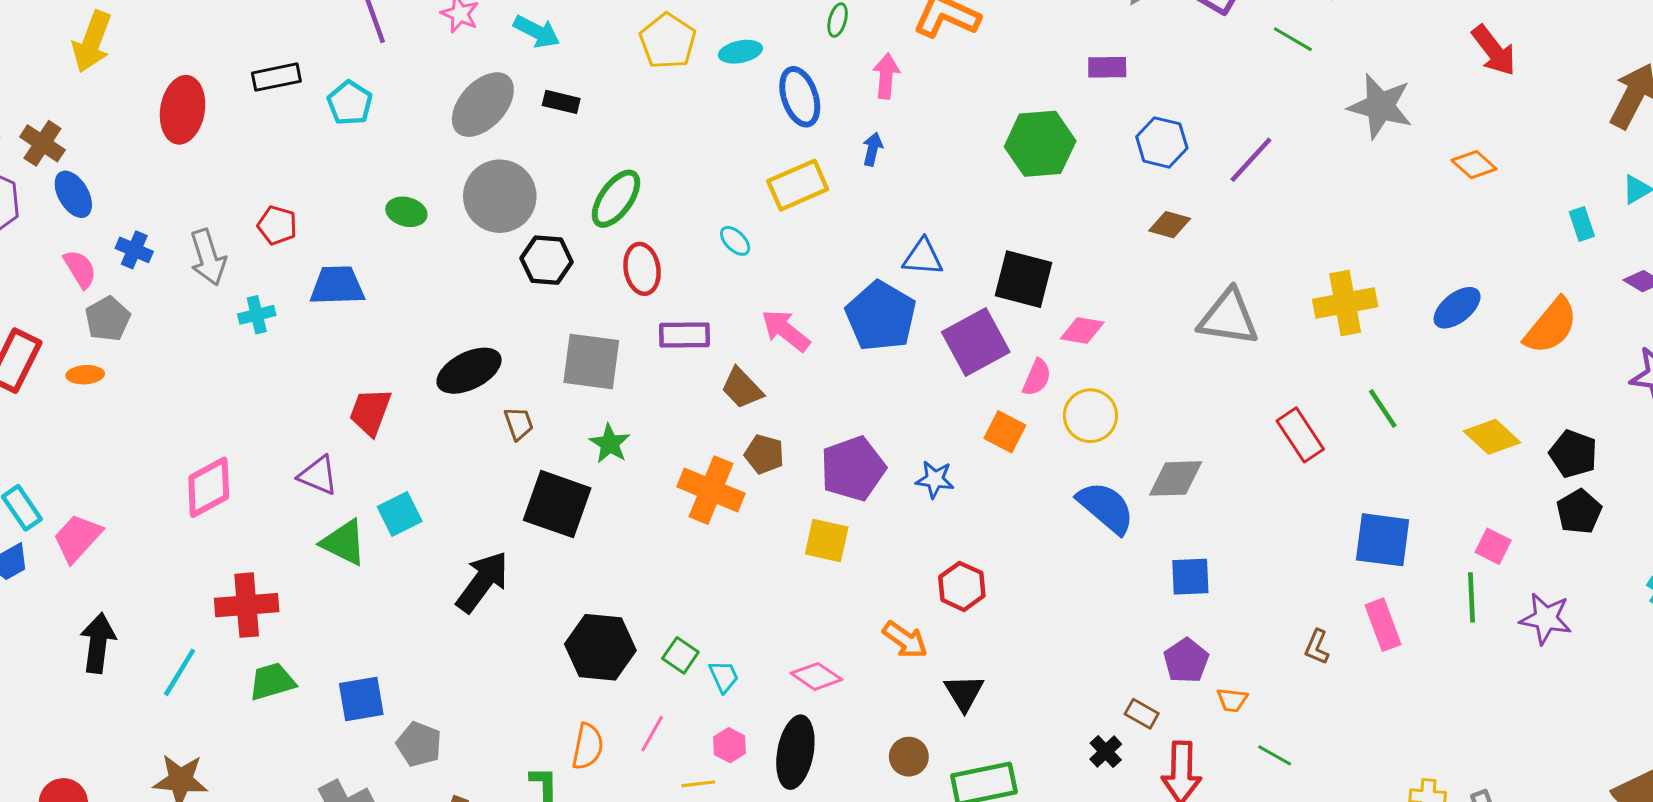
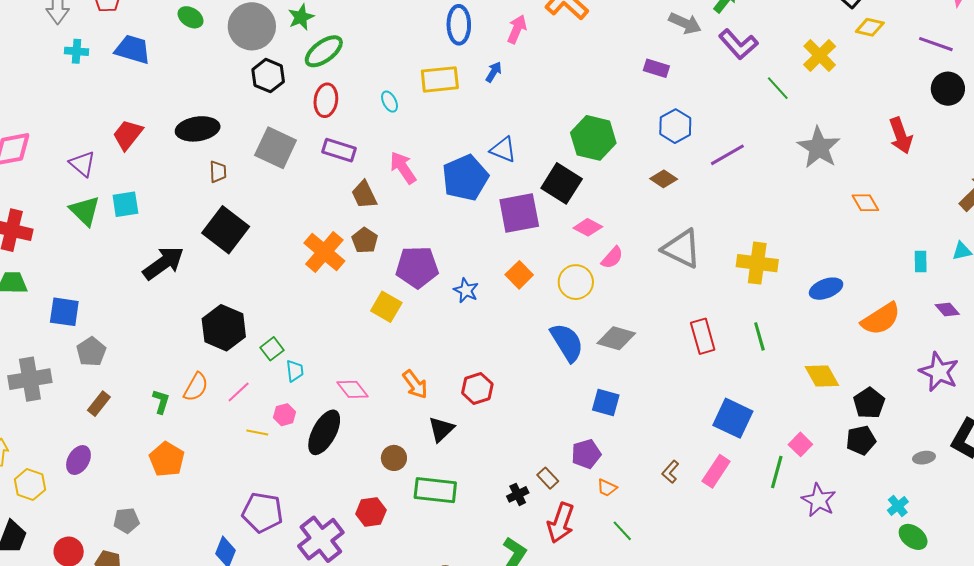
green hexagon: (1040, 144) -> (593, 138), moved
pink semicircle: (1037, 377) -> (612, 258), moved
green star: (610, 444) -> (301, 17), moved
red hexagon: (962, 586) -> (477, 389), moved
pink rectangle: (1383, 625) -> (716, 471), turned 36

